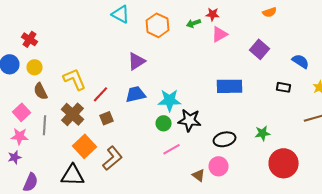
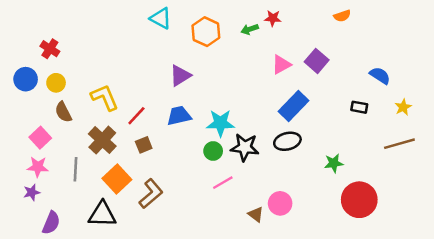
pink triangle: (220, 34) -> (281, 65), moved
purple square: (260, 49) -> (317, 61), moved
blue rectangle: (230, 86) -> (293, 106), turned -45
gray line: (44, 125) -> (76, 169), moved
black ellipse: (224, 139) -> (287, 141), moved

